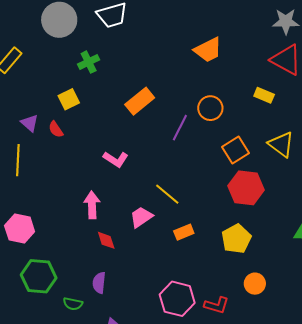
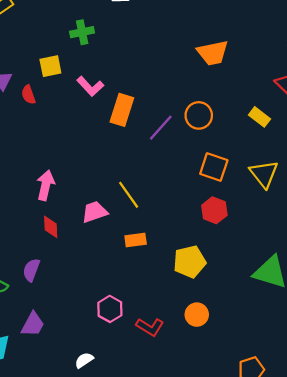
orange rectangle: (140, 101) -> (122, 110), moved, turned -48
orange square: (236, 150) -> (214, 167), turned 36
pink L-shape: (116, 159) -> (90, 86), moved
red hexagon: (246, 188) -> (214, 210), size x0.7
pink hexagon: (177, 299) -> (110, 309), size x0.7

